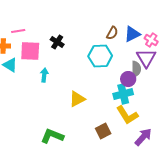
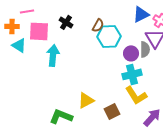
brown semicircle: (112, 33) -> (98, 25), moved
cyan arrow: (44, 75) -> (53, 55), size x1.5
purple circle: (128, 79) -> (131, 53), moved
yellow triangle: (77, 99) -> (86, 100), moved

